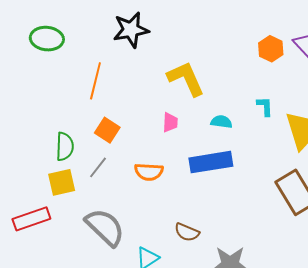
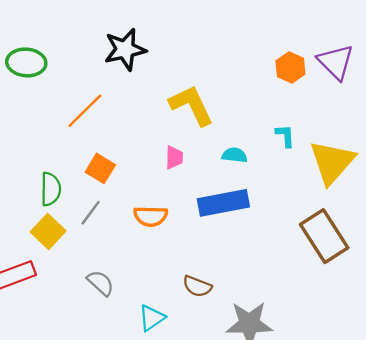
orange line: (95, 81) -> (85, 111), turned 33
yellow square: (62, 182) -> (48, 231), turned -32
gray semicircle: (105, 227) -> (101, 283), size x0.6

